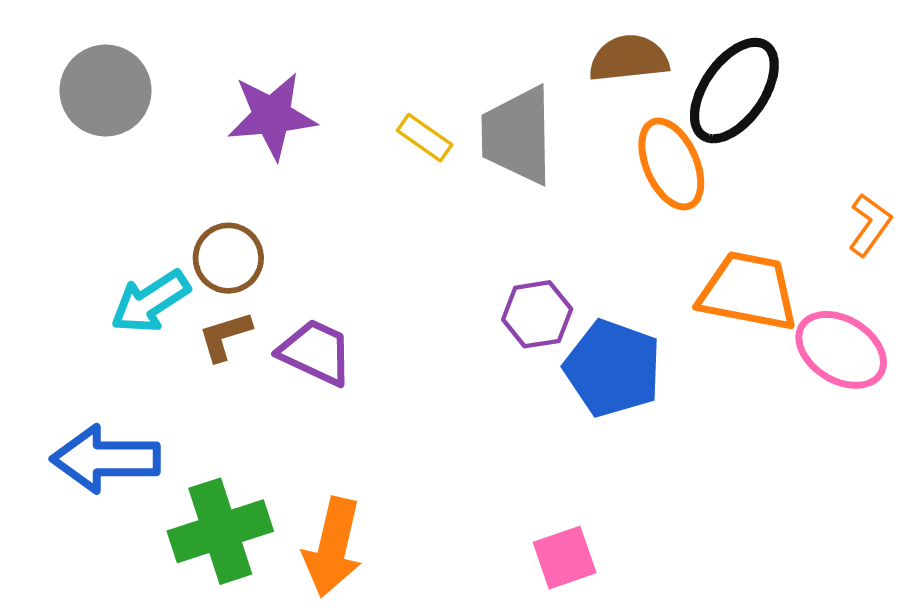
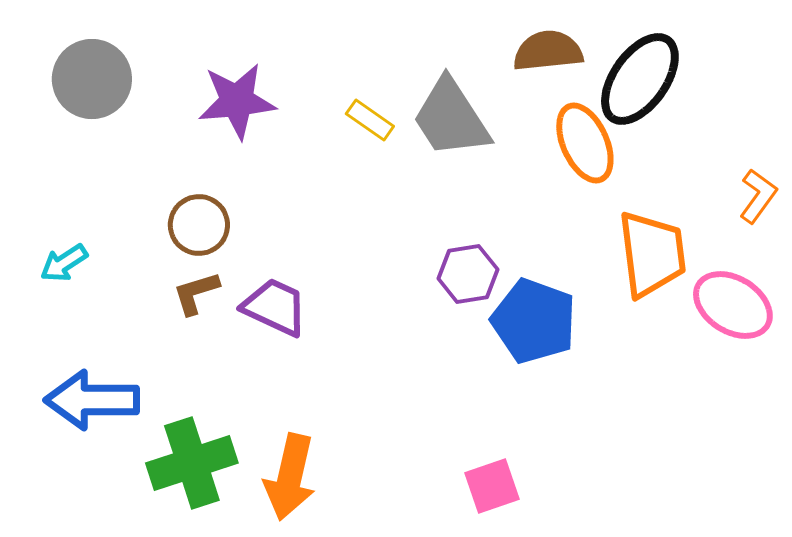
gray trapezoid: (518, 135) -> (451, 118), turned -32
orange trapezoid: (748, 291) -> (652, 254), turned 72
cyan arrow: (150, 302) -> (64, 263), moved, size x0.7

